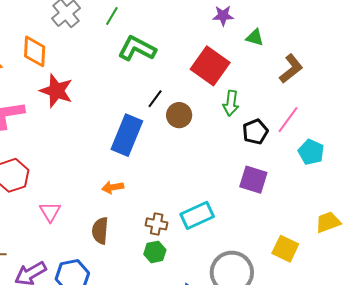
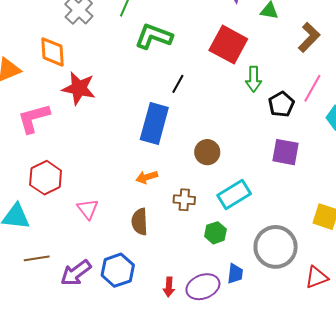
brown circle: (179, 115) -> (207, 152), moved
brown cross: (157, 224) -> (184, 200), moved
green hexagon: (155, 252) -> (215, 233), moved

